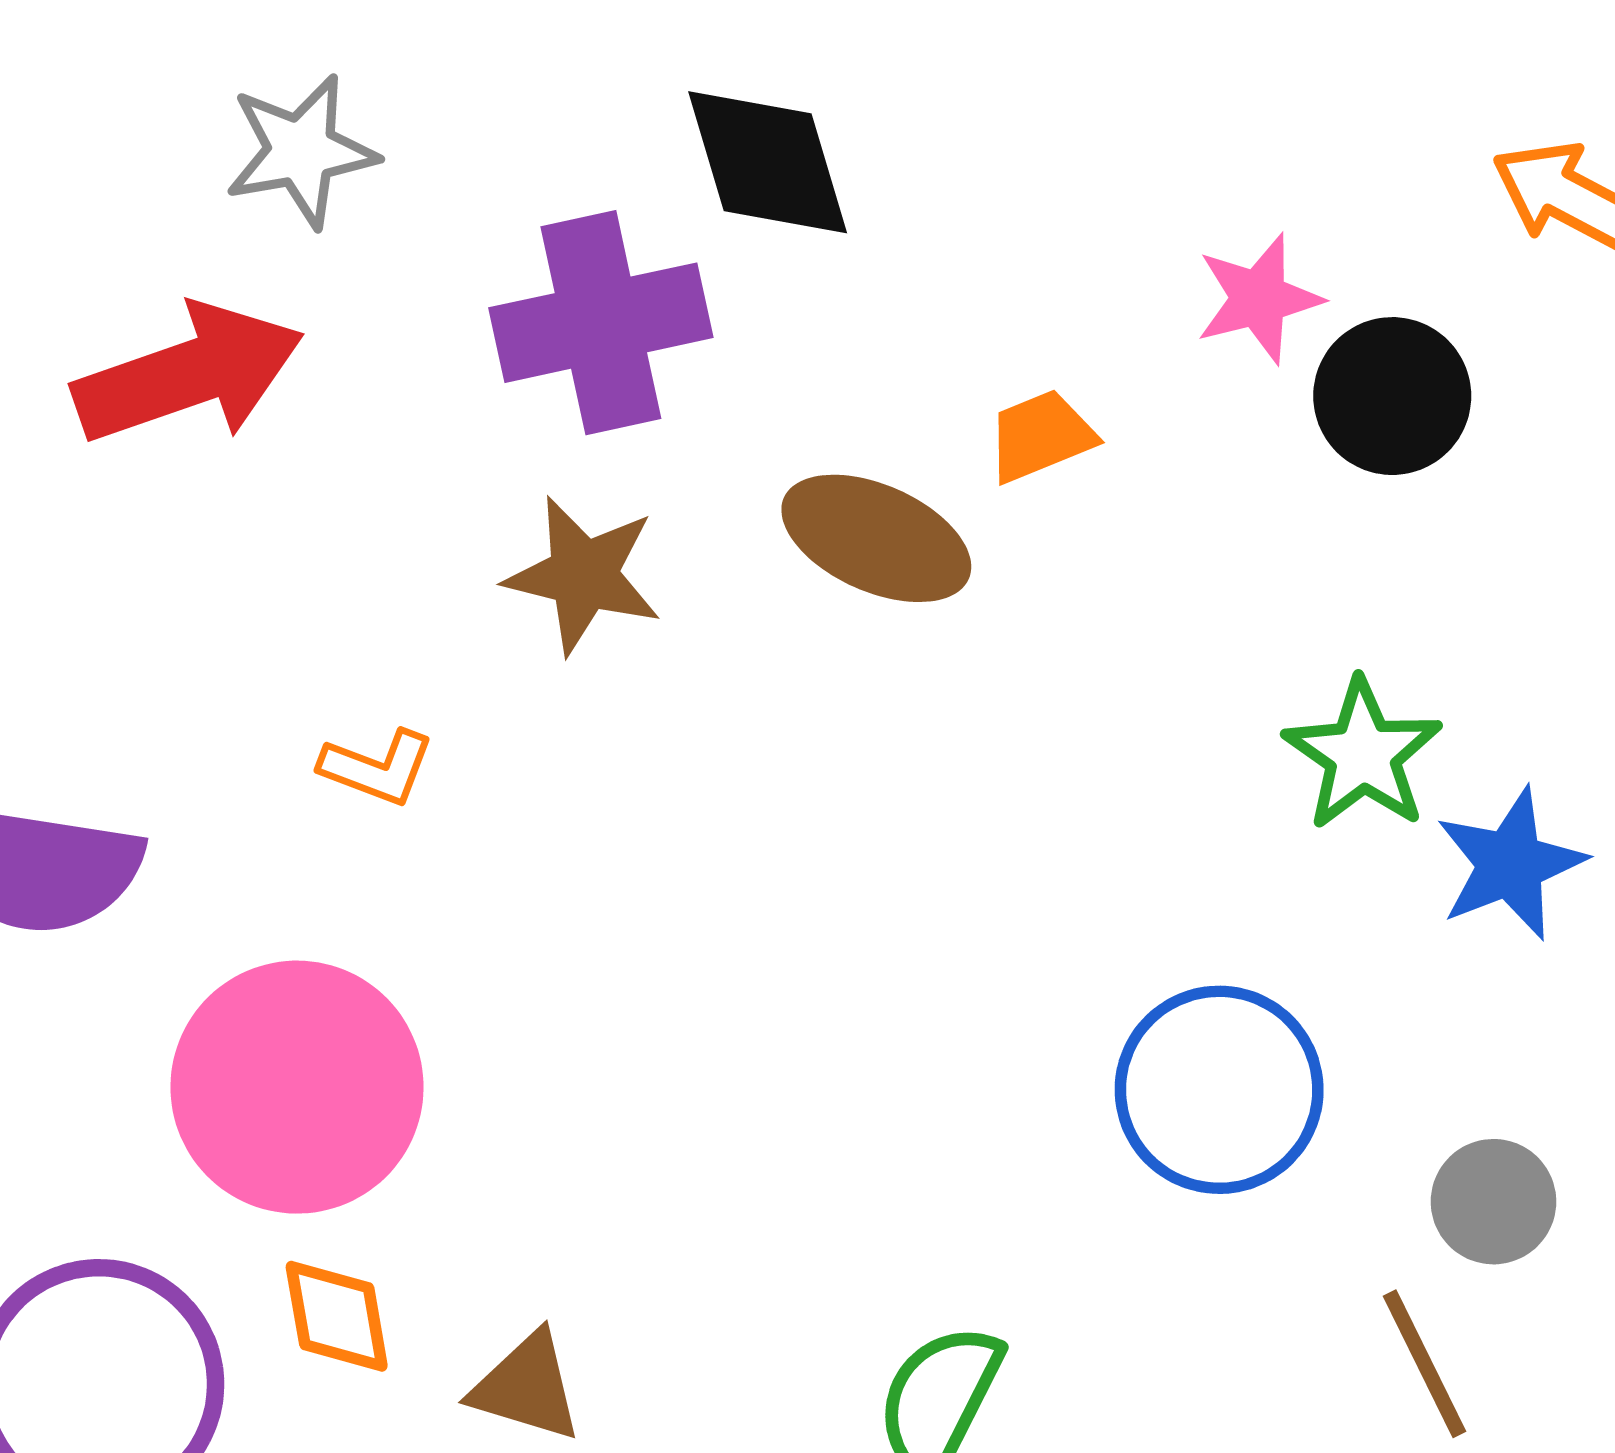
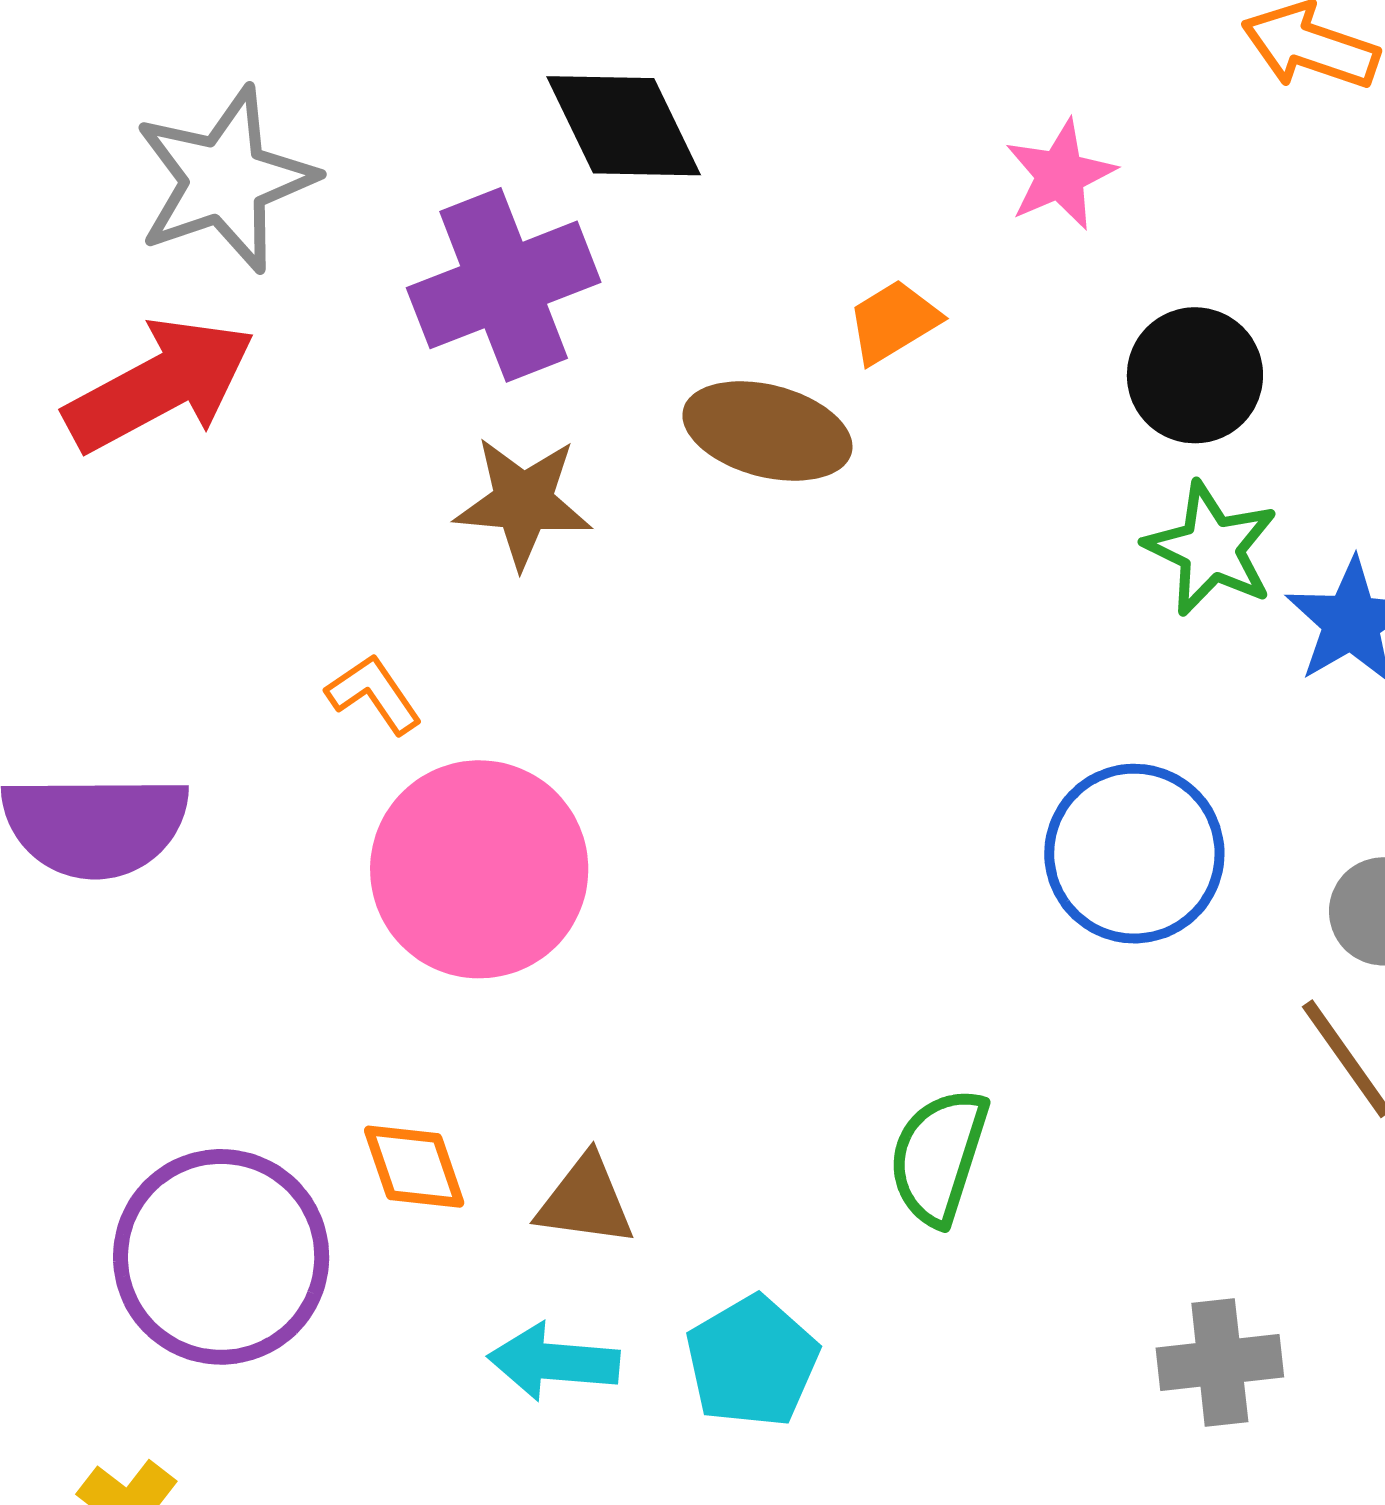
gray star: (301, 151) -> (225, 180), size x1.4
black circle: (1392, 396) -> (1195, 375), moved
orange L-shape: (377, 768) -> (374, 694), turned -136
pink circle: (297, 1087) -> (479, 869), moved

